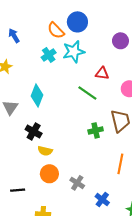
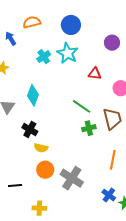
orange semicircle: (56, 30) -> (32, 22), moved, turned 120
cyan star: (74, 52) -> (68, 53), turned -30
green line: (87, 93) -> (82, 106), moved
gray cross: (77, 183) -> (72, 178), size x1.6
blue cross: (102, 200) -> (109, 195), moved

